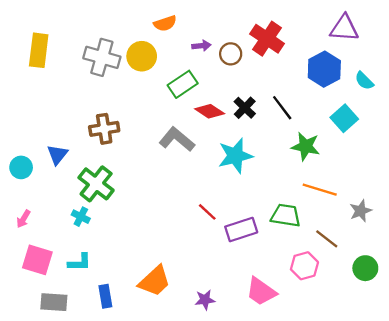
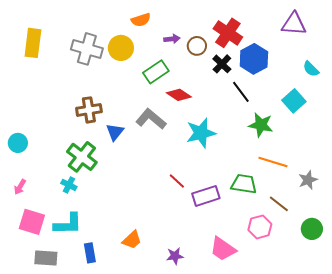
blue hexagon: (324, 69) -> (254, 59), moved
black cross: (245, 108) -> (222, 64), moved
blue triangle: (57, 155) -> (115, 132), moved
cyan L-shape: (80, 262) -> (68, 224), size x1.4
orange trapezoid: (155, 281) -> (132, 240), size x0.7

